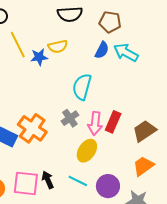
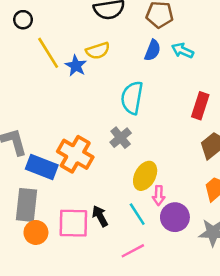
cyan arrow: (126, 52) -> (182, 51), size x0.7
blue star: (39, 57) -> (76, 66), turned -30
red rectangle: (113, 122) -> (200, 106), moved
pink arrow: (95, 123) -> (159, 195), moved, size x0.7
cyan line: (78, 181) -> (137, 214), turned 36

